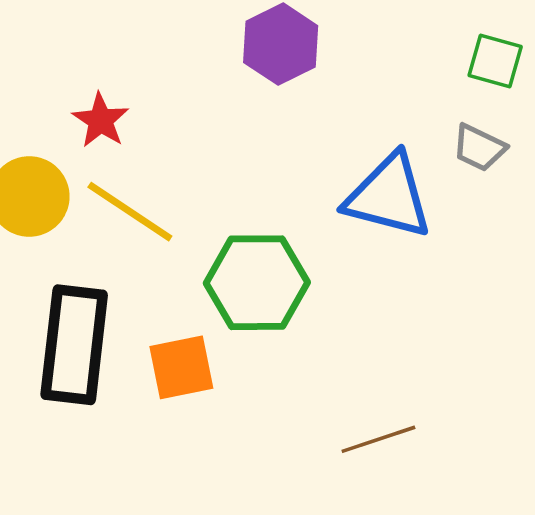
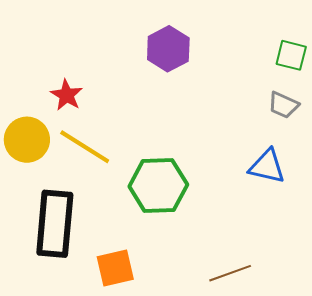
blue triangle: (388, 196) -> (267, 166), moved, size x0.7
orange square: (181, 367) -> (115, 268), moved

